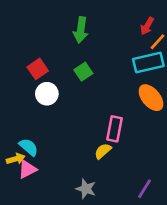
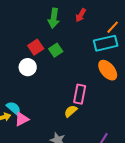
red arrow: (147, 26) -> (81, 15), moved
red square: (38, 69) -> (36, 47), moved
pink triangle: (27, 169) -> (22, 119), moved

